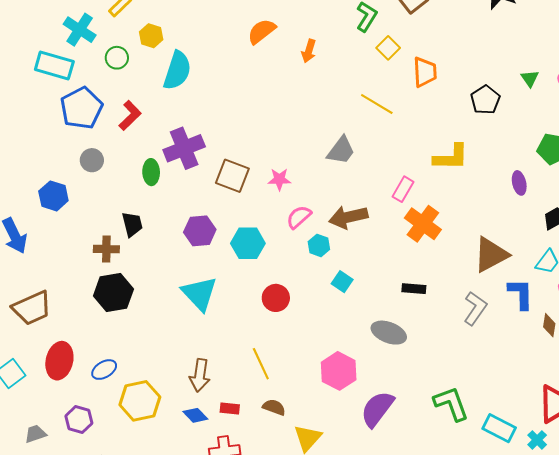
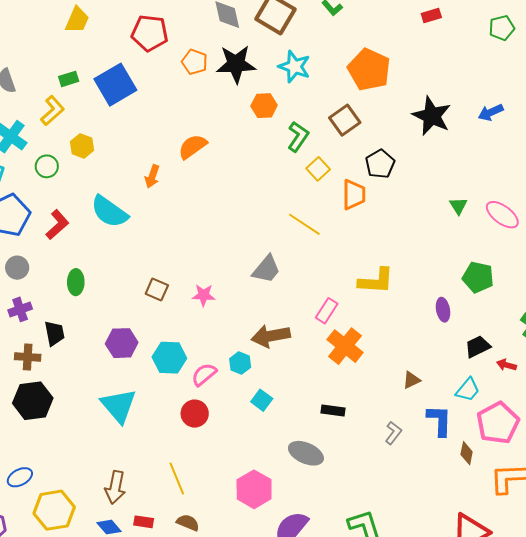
orange arrow: (309, 51) -> (152, 176), moved
cyan semicircle: (177, 70) -> (109, 212), moved, turned 105
black pentagon: (485, 100) -> (380, 164), moved
purple cross: (184, 148) -> (20, 309), moved, size x0.6
brown square: (232, 176) -> (157, 290), size x0.7
pink semicircle: (299, 217) -> (204, 374), moved
brown triangle: (491, 255) -> (411, 380), size x0.5
gray L-shape: (475, 308) -> (393, 433), size x0.7

